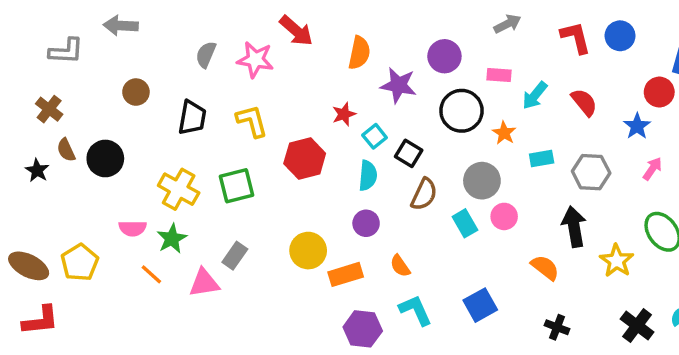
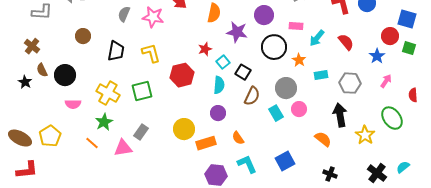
pink semicircle: (133, 228) -> (73, 104), moved

